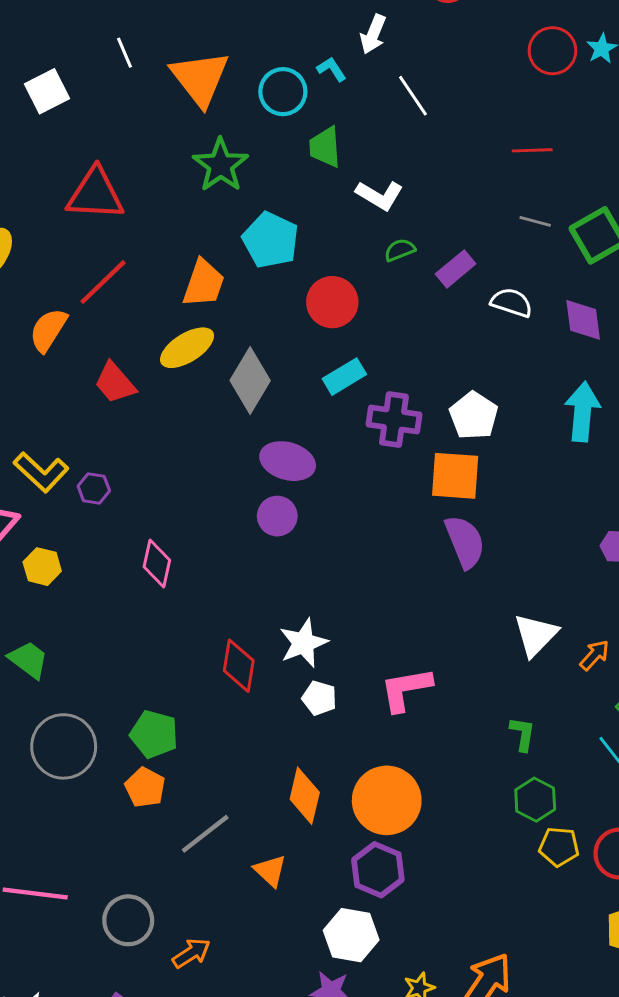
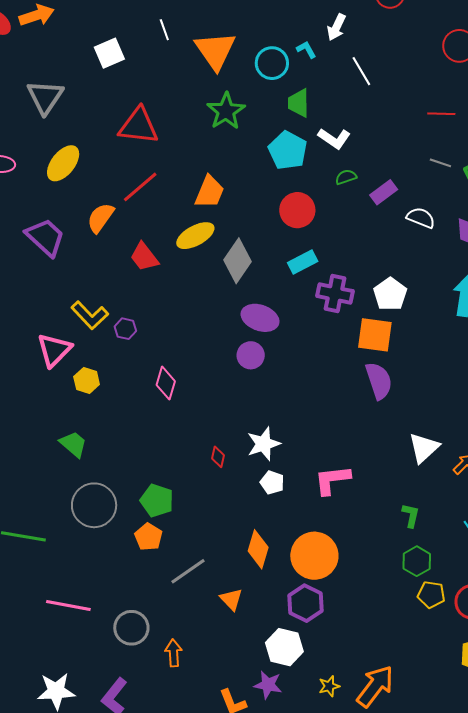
cyan pentagon: (271, 240) -> (288, 150), moved
red diamond: (239, 666) -> (218, 457), size x0.6
orange arrow: (191, 953) -> (174, 653), turned -64

